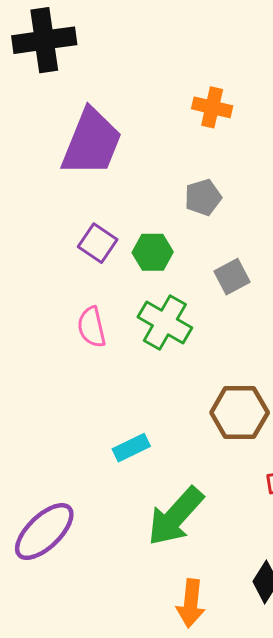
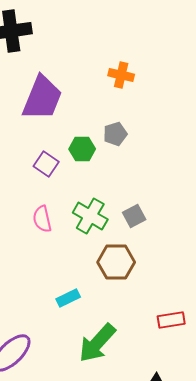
green hexagon: (153, 252) -> (82, 149), moved
gray square: (232, 277) -> (134, 216), moved
brown hexagon: (240, 413) -> (116, 262), moved

